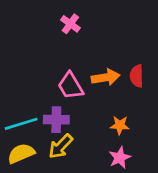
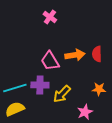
orange star: (120, 125) -> (99, 89), moved
yellow arrow: (61, 146) -> (62, 94), moved

